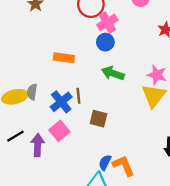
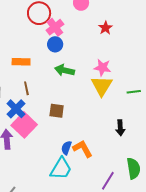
brown line: (78, 96) -> (26, 88), moved
blue cross: (61, 102) -> (16, 109), moved
pink square: (59, 131) -> (24, 125), size x1.4

